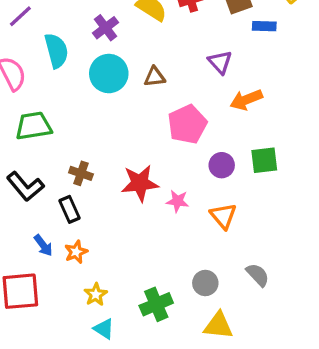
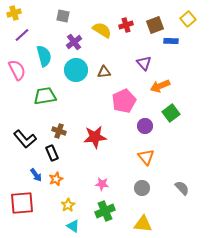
green trapezoid: (33, 126) -> (45, 96), moved
green square: (264, 160) -> (171, 113), moved, turned -30
pink star: (178, 201) -> (102, 184), moved
gray semicircle: (258, 275) -> (182, 188), moved
gray circle: (205, 283) -> (142, 188), moved

